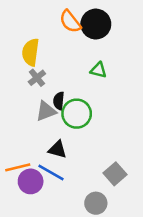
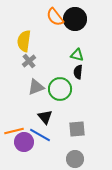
black semicircle: (59, 101) -> (78, 72), moved
black triangle: (57, 149) -> (45, 117), turned 35
gray square: (115, 174) -> (77, 129), moved, turned 36

